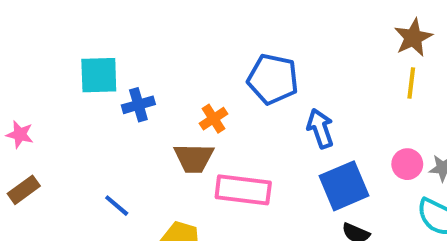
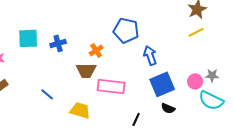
cyan square: (99, 75) -> (28, 38), moved
yellow line: (411, 83) -> (196, 32), turned 56
pink circle: (407, 164) -> (195, 81), moved

